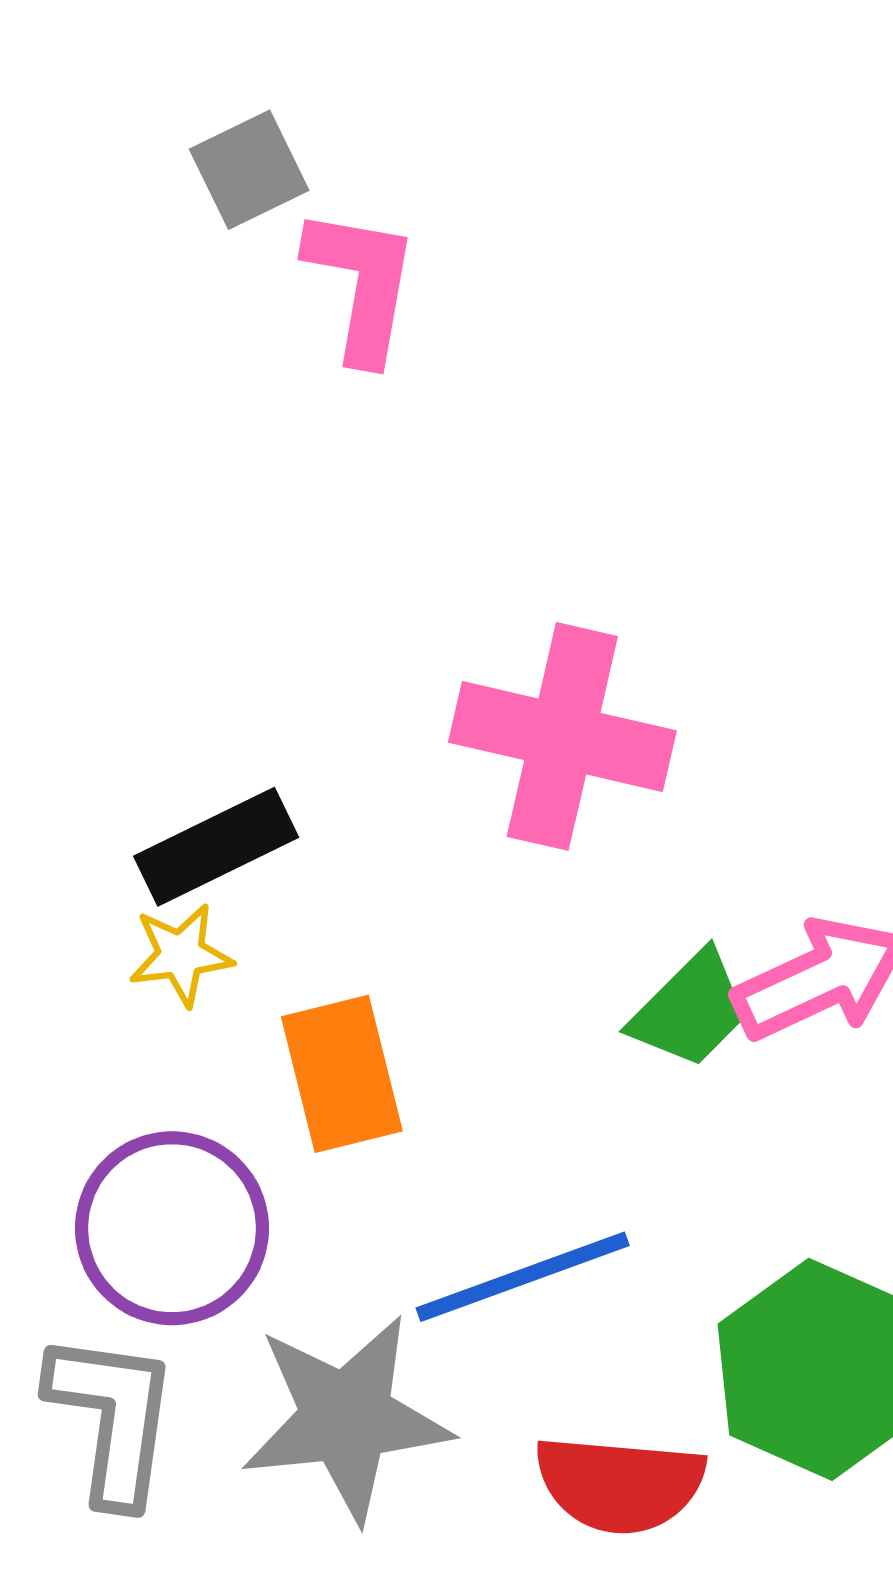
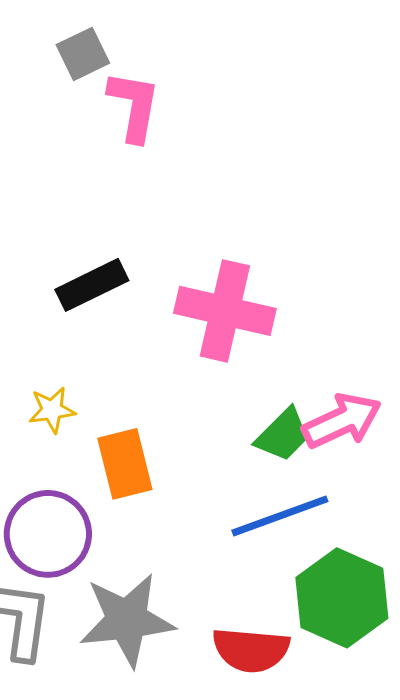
black rectangle: (216, 847) -> (92, 285), moved
blue line: (523, 1277) -> (280, 516), moved

